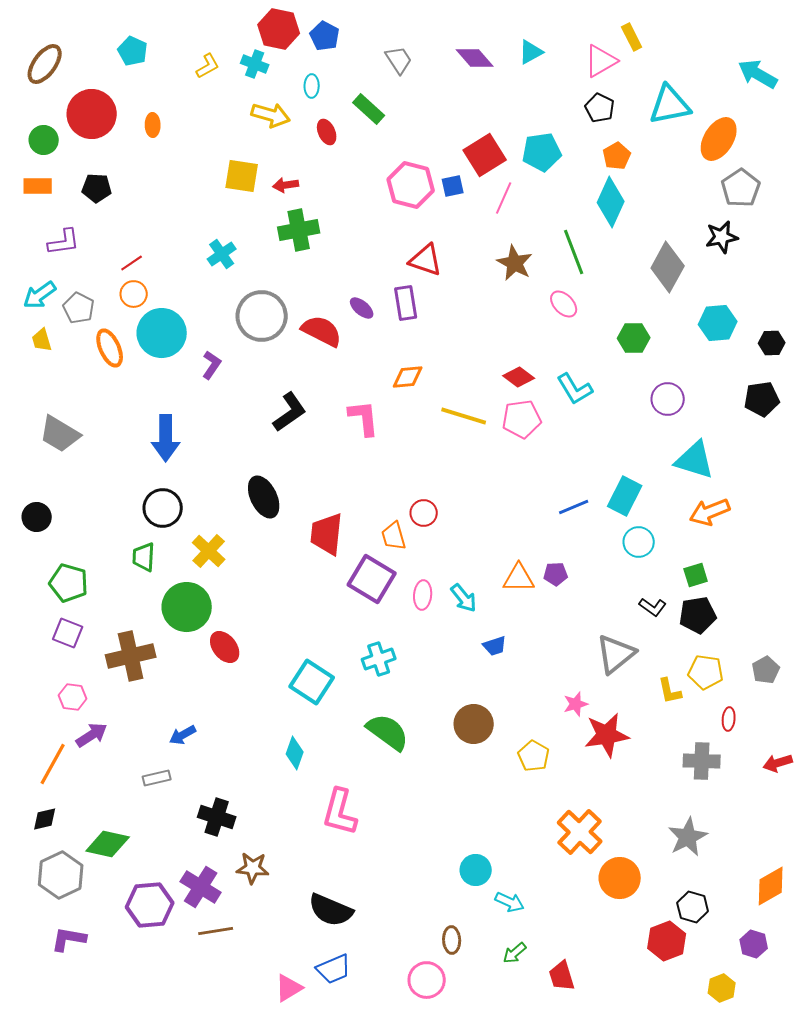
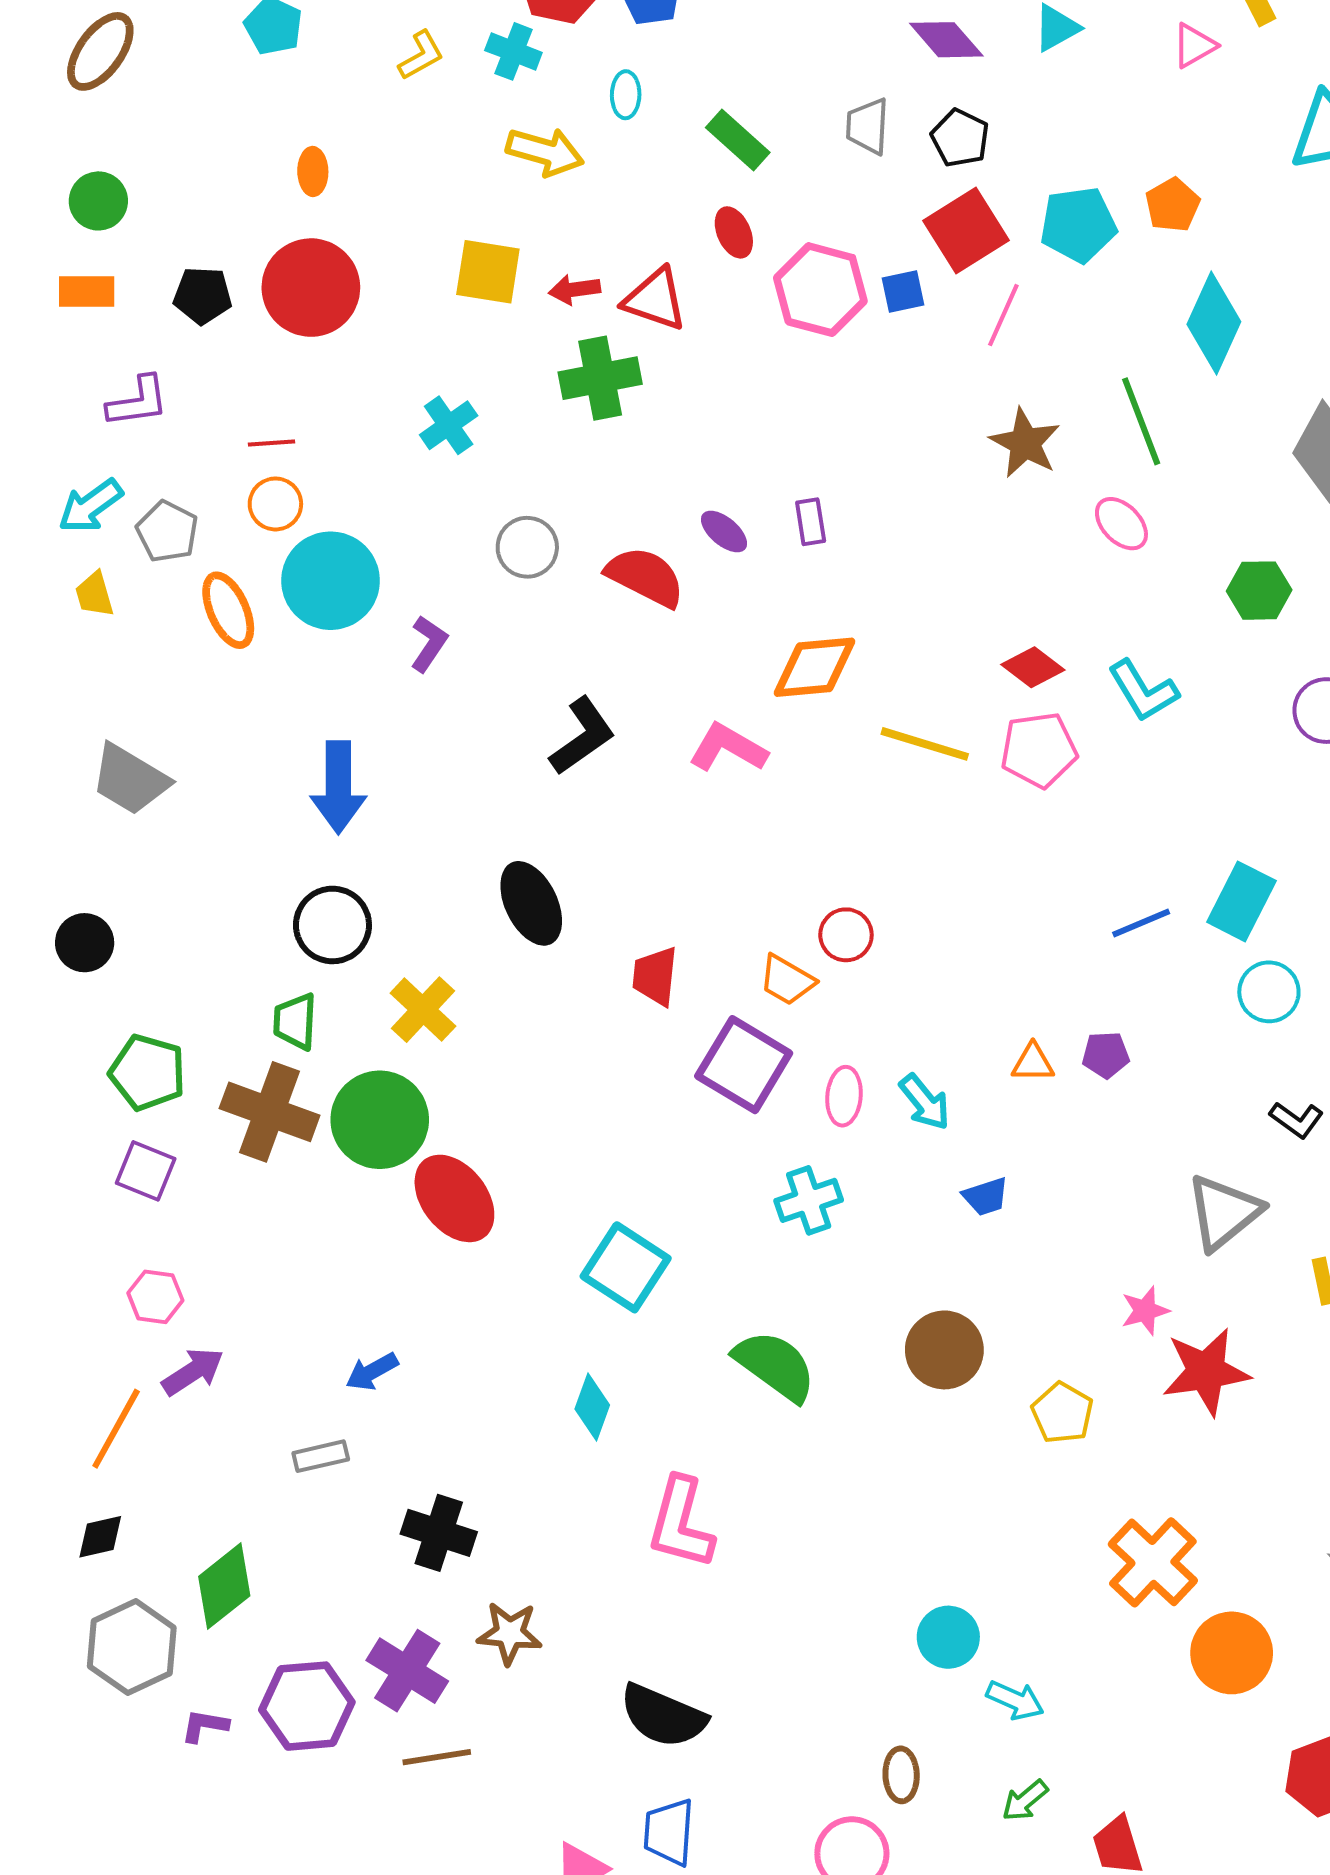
gray trapezoid: (399, 60) -> (868, 126), moved, turned -144
pink triangle: (601, 61) -> (1194, 46), size x0.7
black pentagon: (600, 108) -> (960, 138), moved
red circle: (92, 114) -> (311, 288), moved
red ellipse: (327, 132) -> (734, 232), moved
orange pentagon: (617, 156) -> (1173, 205), moved
red triangle: (426, 260) -> (655, 299), moved
red line: (132, 263) -> (272, 443), turned 30
purple rectangle: (406, 303) -> (811, 522), size x0.7
gray circle: (262, 316) -> (527, 547), size x0.6
orange diamond: (408, 377) -> (815, 667), size x1.4
pink L-shape: (364, 418) -> (728, 748), turned -54
red trapezoid: (327, 534) -> (655, 976), size x0.7
orange trapezoid: (394, 536) -> (787, 980), turned -44
orange triangle: (519, 578) -> (1033, 1063), size x0.7
red ellipse: (225, 647) -> (454, 1198), size x1.4
brown cross: (131, 656) -> (270, 1112), moved, turned 33
cyan cross: (379, 659) -> (809, 1200), moved
green diamond: (108, 844) -> (224, 1586), turned -51
purple L-shape: (69, 939) -> (205, 1726), moved, size x0.7
blue trapezoid: (334, 969) -> (669, 1832), turned 117

